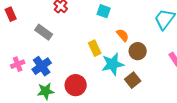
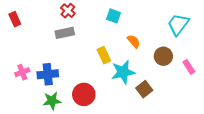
gray rectangle: (44, 32) -> (65, 33), moved, turned -48
brown circle: (138, 51) -> (163, 56), moved
blue cross: (42, 66) -> (48, 74), turned 30

